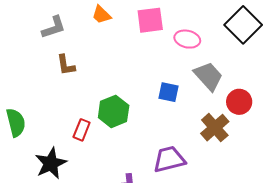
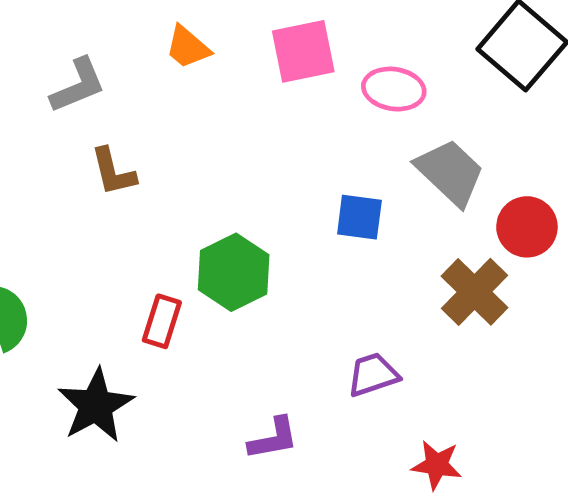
purple trapezoid: (169, 159) -> (373, 375), size x0.7

